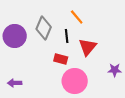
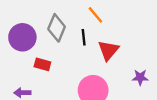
red rectangle: (61, 59) -> (42, 64), moved

